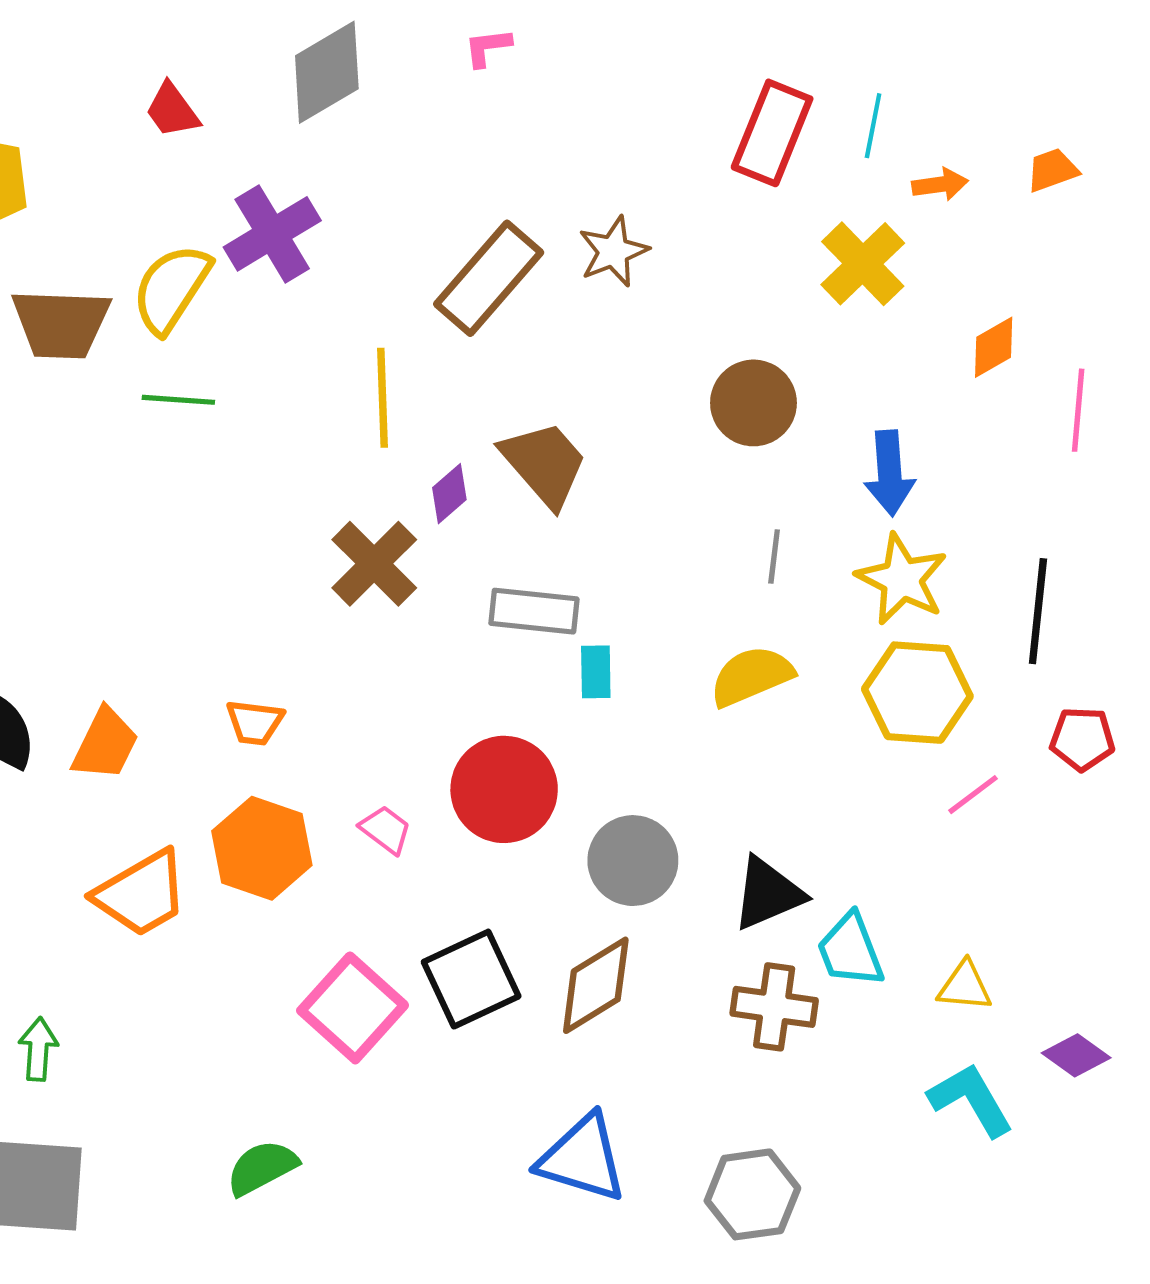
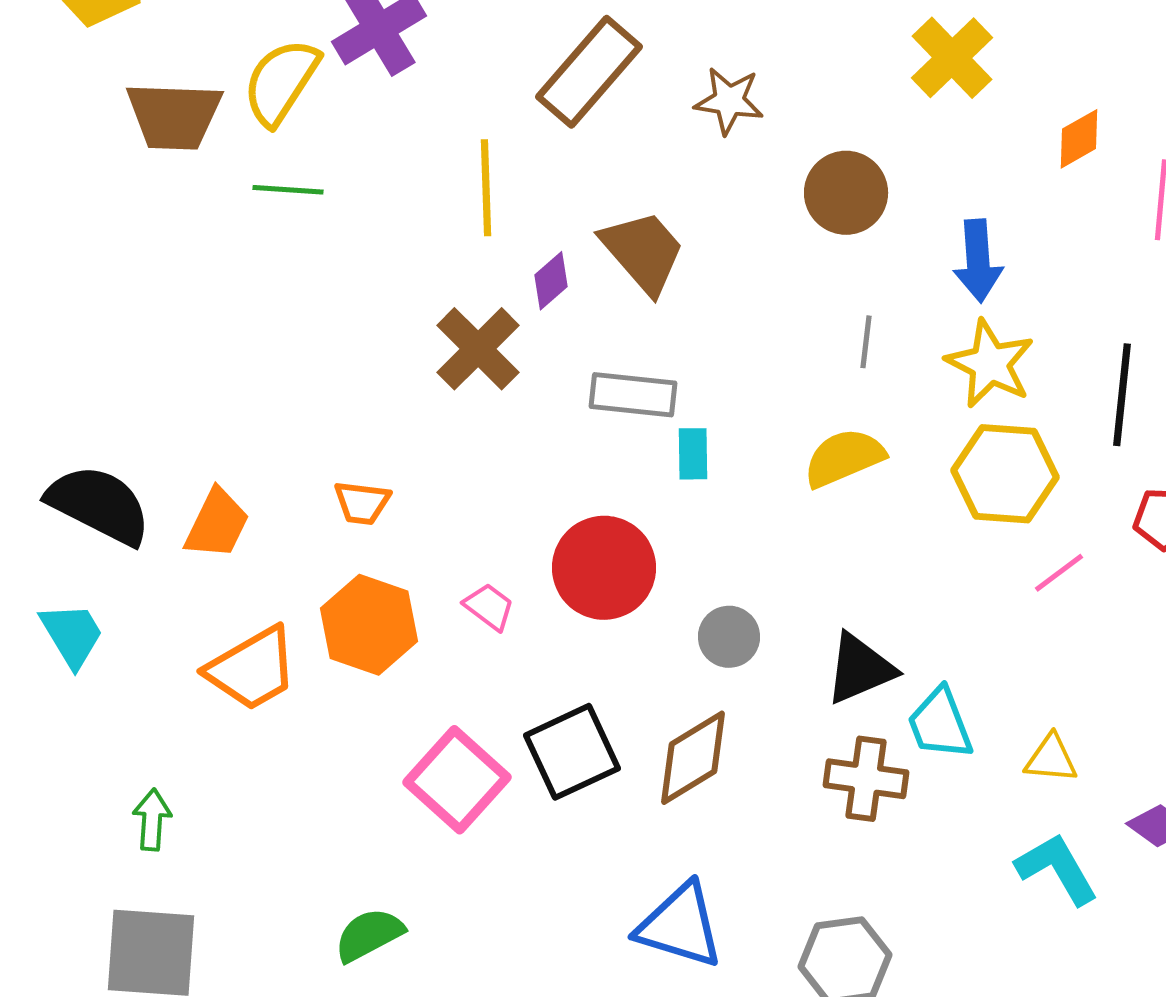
brown star: (613, 251) -> (729, 101), moved, turned 30
gray circle: (633, 861) -> (729, 637), size x0.7

